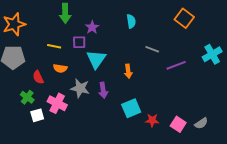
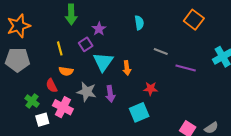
purple square: (79, 42) -> (86, 44), turned -32
yellow line: (54, 46) -> (60, 48), turned 64
purple line: (176, 65) -> (186, 68), turned 36
orange arrow: (128, 71) -> (127, 68), moved
red semicircle: (38, 77) -> (52, 86), moved
red star: (152, 120) -> (151, 89), moved

